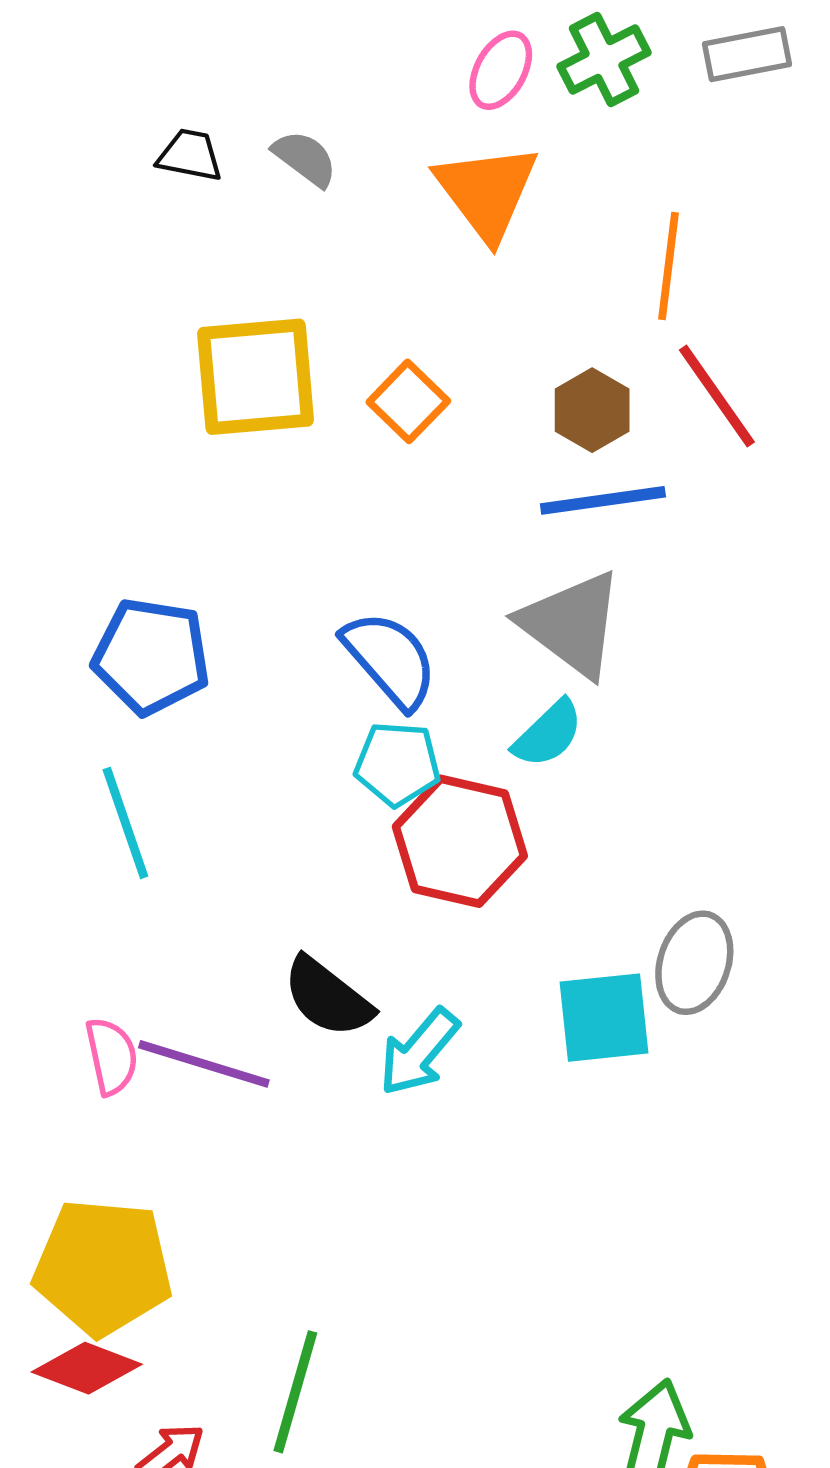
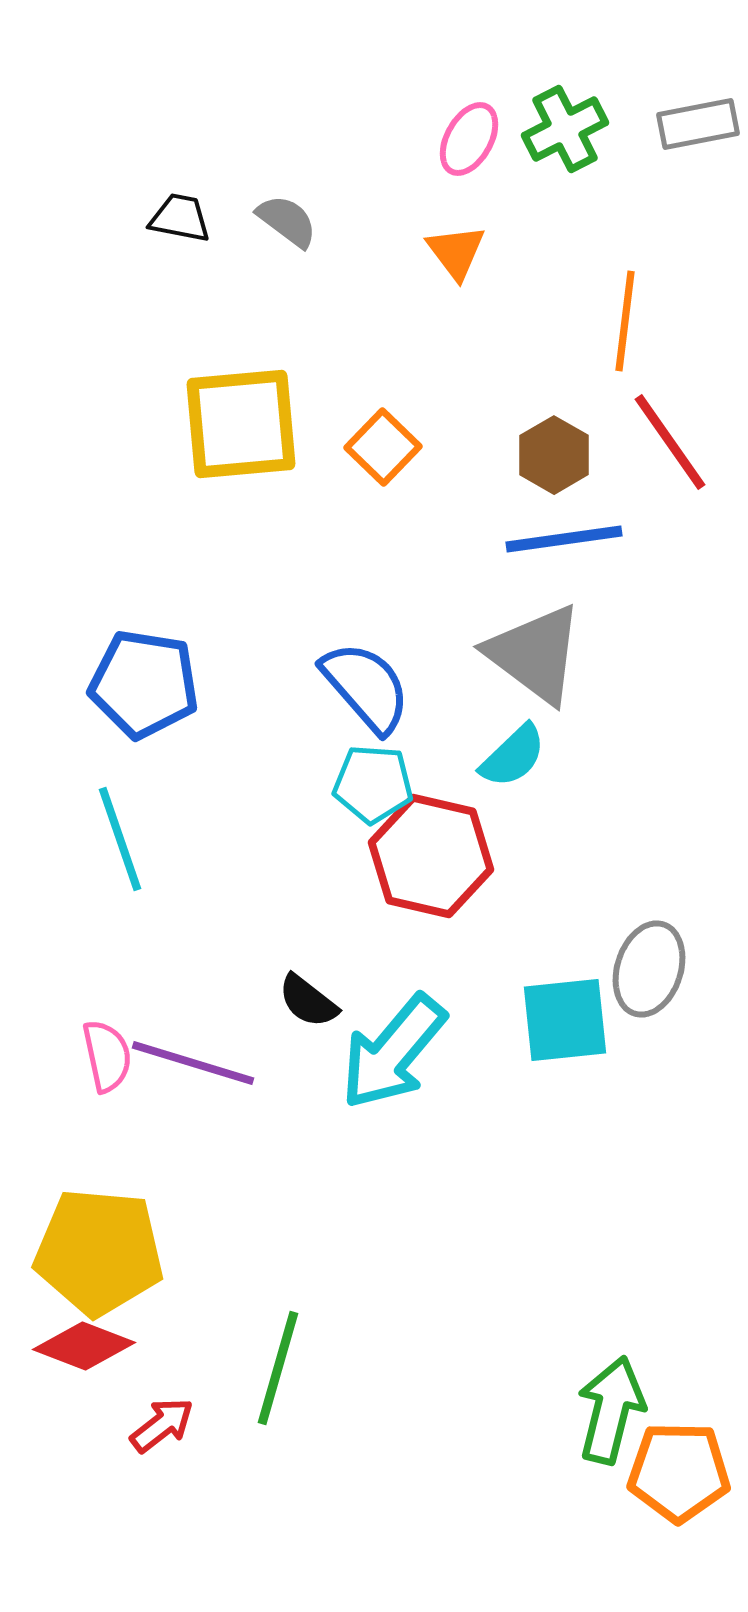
orange triangle: (487, 192) -> (456, 252), size x0.6
black semicircle: (328, 997) -> (308, 1001), size x0.7
cyan arrow: (419, 1052) -> (393, 1052), size x1.4

